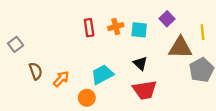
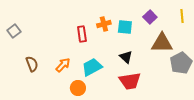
red rectangle: (89, 28) -> (82, 34), moved
yellow line: (203, 32) -> (182, 16), moved
gray square: (16, 44) -> (14, 31), moved
orange arrow: (61, 79) -> (63, 65), moved

